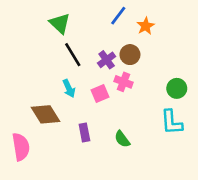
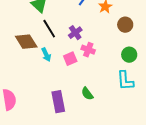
brown circle: (130, 55) -> (125, 25), moved
brown diamond: (45, 114) -> (26, 42), moved
purple rectangle: (84, 133) -> (58, 102), moved, size x1.5

